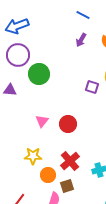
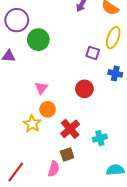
red circle: (68, 124) -> (84, 89), moved
yellow star: (33, 156) -> (32, 124), turned 30
orange circle: (48, 175) -> (48, 109), moved

